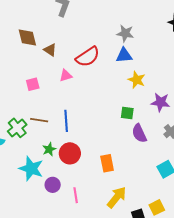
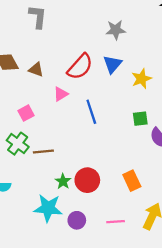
blue triangle: (124, 55) -> (112, 64), moved, turned -30
yellow star: (137, 80) -> (141, 79), turned -30
blue line: (66, 121) -> (91, 112), moved
green cross: (17, 128) -> (18, 144), moved
pink line: (76, 195) -> (116, 222), moved, turned -70

